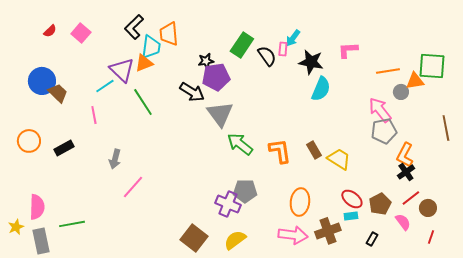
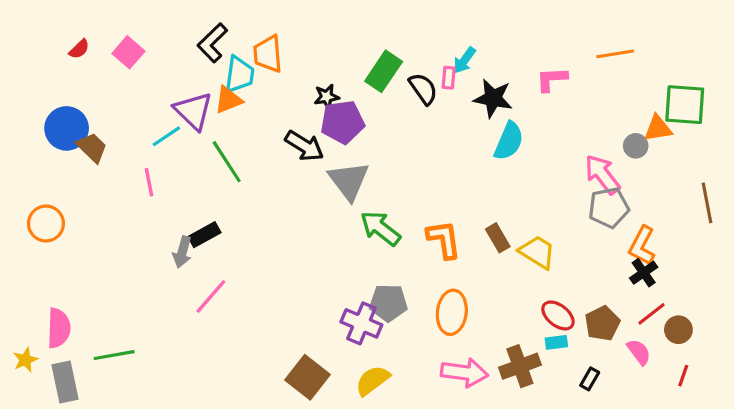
orange line: (388, 71) -> (615, 54), moved
black rectangle: (64, 148) -> (204, 235), moved
orange ellipse: (300, 202) -> (452, 312), moved

